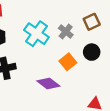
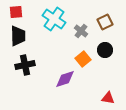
cyan cross: (36, 34) -> (54, 19), moved
purple diamond: (48, 83) -> (65, 79), turned -55

